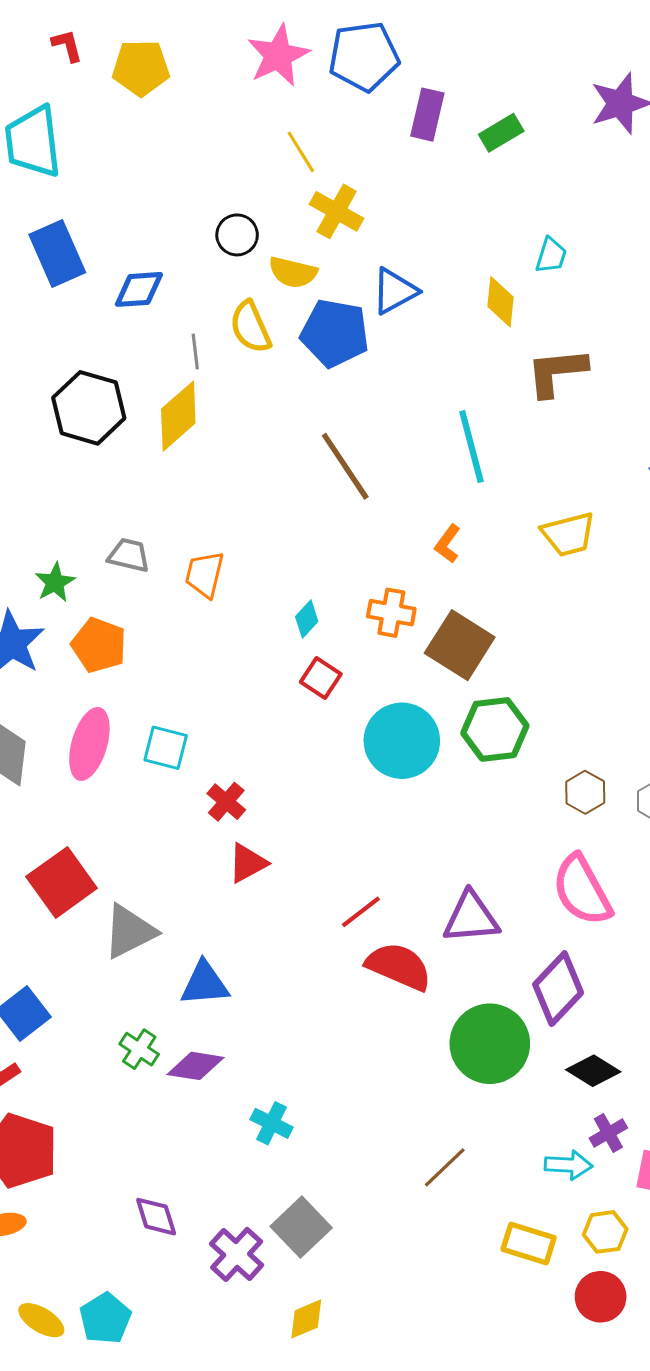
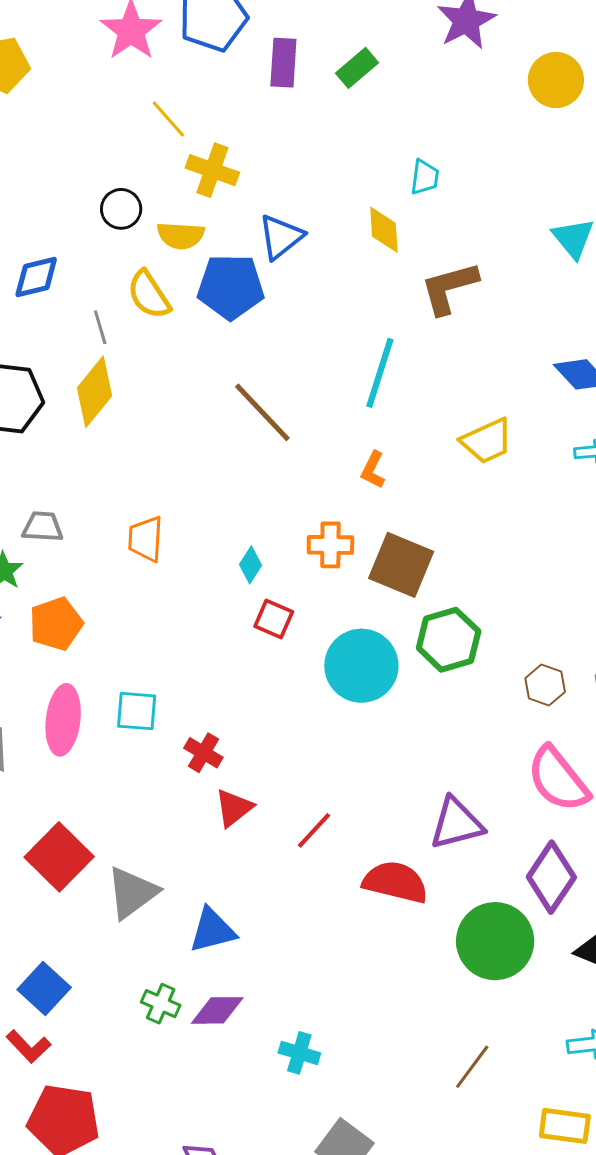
cyan line: (471, 446) -> (380, 373), turned 42
gray trapezoid: (129, 555) -> (43, 527), moved
orange pentagon: (99, 645) -> (56, 624), turned -30
red line: (361, 912) -> (314, 830), moved

